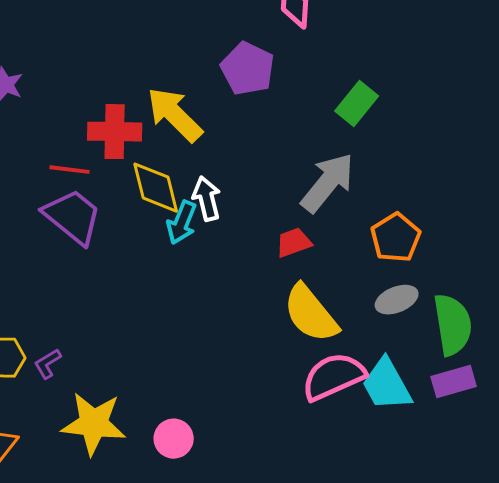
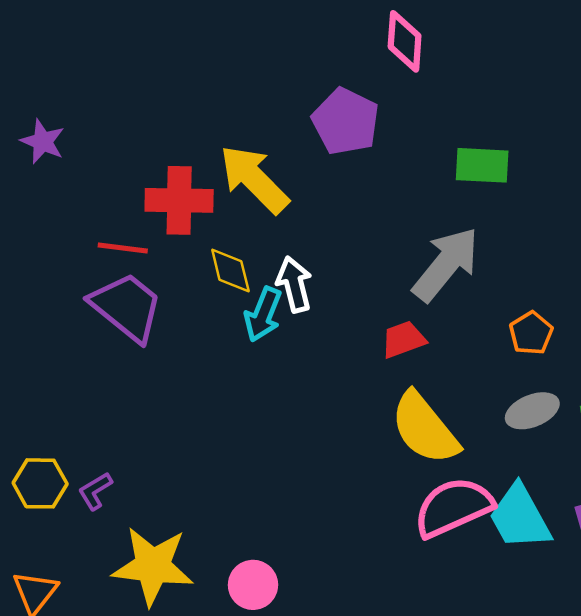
green rectangle: (357, 104) -> (482, 165), turned 54
yellow diamond: (156, 188) -> (230, 271), size x0.7
orange pentagon: (396, 238) -> (531, 333), size x0.7

